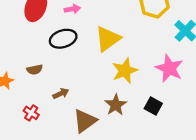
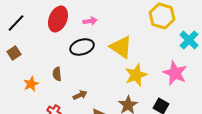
yellow triangle: (108, 39) -> (121, 47), turned -50
brown semicircle: (35, 70) -> (57, 74), turned 96

